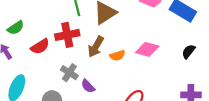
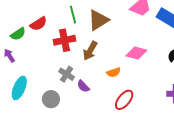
red semicircle: (40, 46) -> (38, 24), moved
orange semicircle: (117, 55) -> (113, 72), moved

